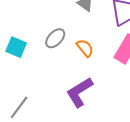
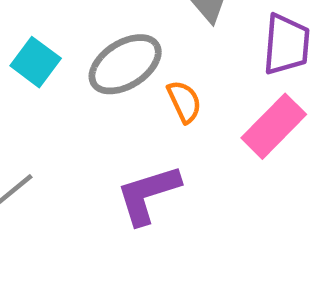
gray ellipse: (55, 38) -> (125, 64), size x1.5

